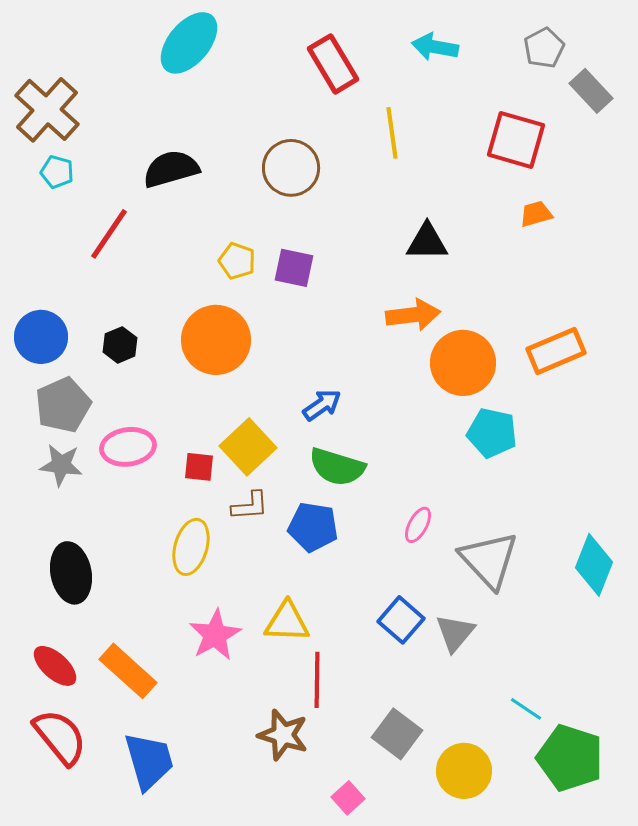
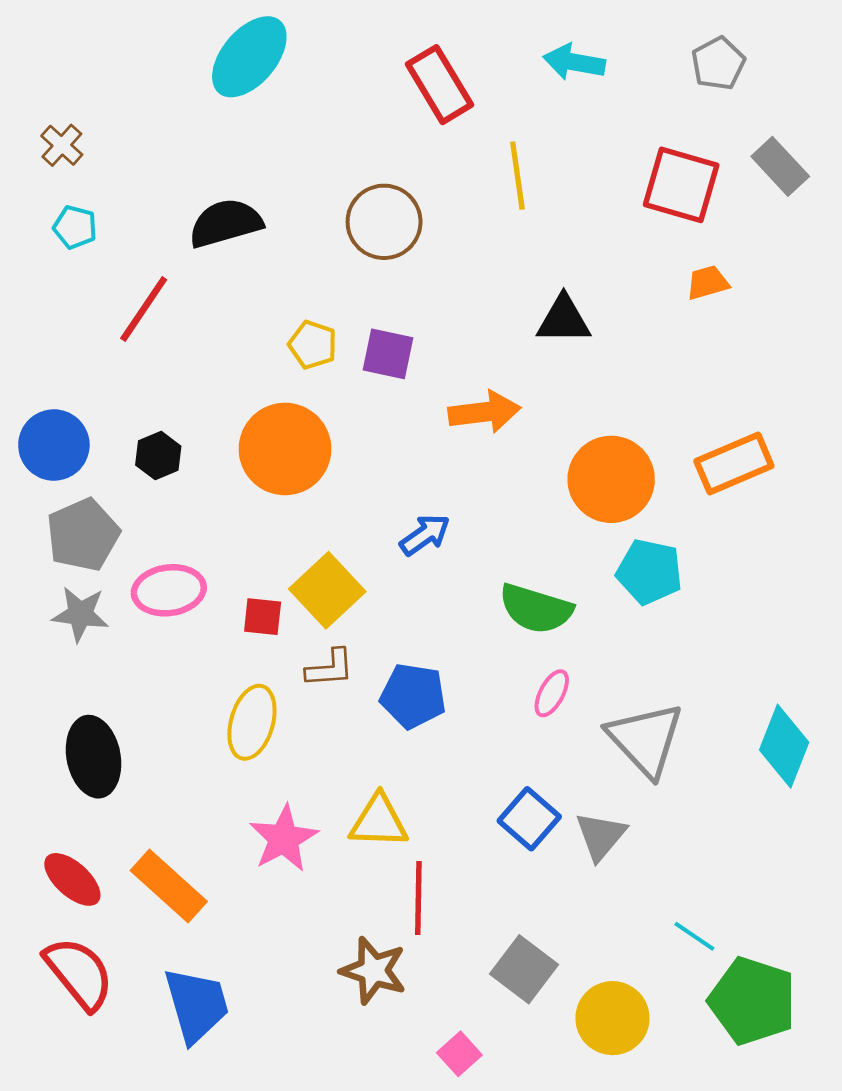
gray rectangle: (591, 91) -> (780, 166), moved
brown cross: (47, 110) -> (62, 145), size x0.5
orange arrow: (413, 315) -> (484, 412), moved
green semicircle: (337, 467) -> (536, 609), moved

